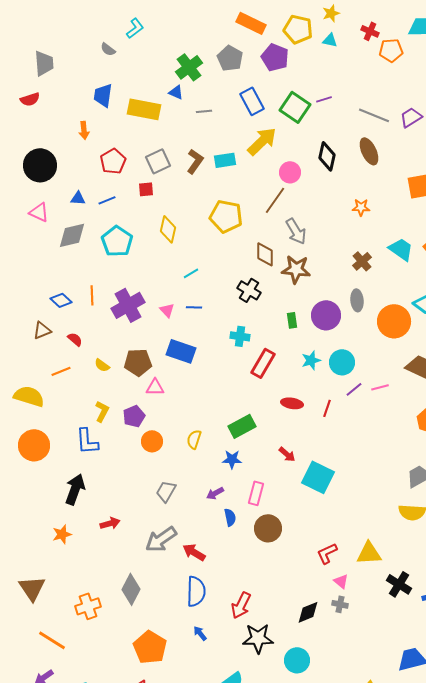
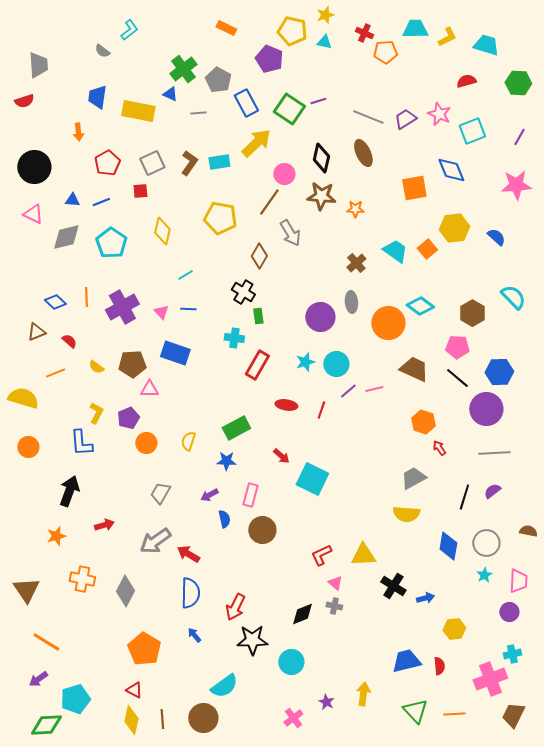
orange rectangle: (251, 23) -> (226, 28), moved, size x0.7
gray pentagon: (230, 58) -> (218, 80), moved
brown diamond: (265, 254) -> (259, 256), turned 30
brown star: (296, 269) -> (321, 196), moved
green rectangle: (292, 320) -> (258, 316), moved
orange circle: (34, 445) -> (28, 447), size x0.7
orange cross: (88, 606) -> (82, 579), moved, turned 30

